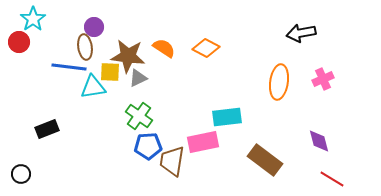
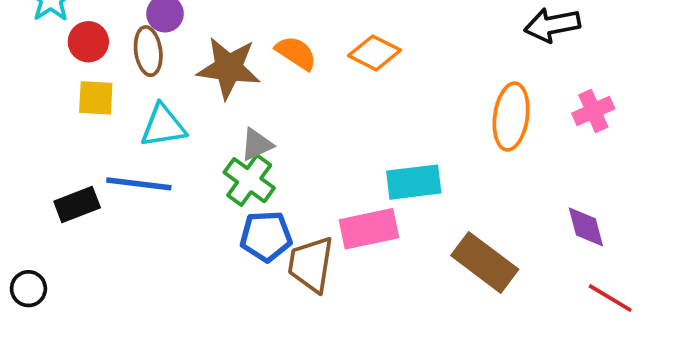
red circle: (19, 42) -> (88, 42), moved
blue line: (69, 67) -> (139, 184), moved
yellow square: (110, 72) -> (96, 98), moved
gray triangle: (138, 78) -> (257, 145), moved

